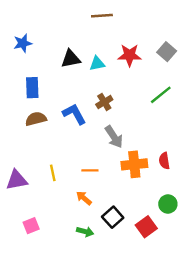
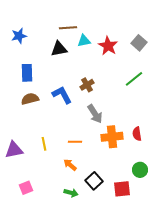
brown line: (102, 16) -> (68, 28), moved
red star: (130, 55) -> (108, 46), turned 30
cyan triangle: (97, 64) -> (84, 41), moved
red square: (146, 227) -> (122, 189), turned 30

